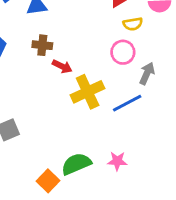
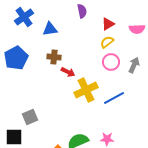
yellow semicircle: (133, 24) -> (107, 42), moved, turned 152
gray arrow: (147, 73) -> (134, 65), moved

